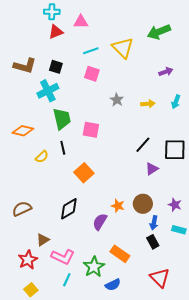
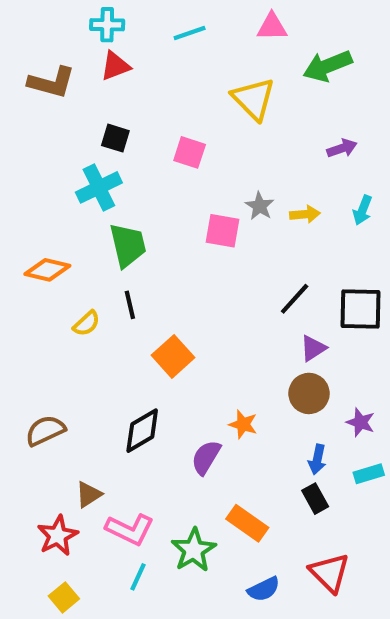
pink triangle: (81, 22) -> (272, 27), moved
cyan line: (91, 51) -> (190, 33), moved
brown L-shape: (25, 66) -> (51, 82), moved
gray star: (117, 100) -> (260, 206), moved
pink square: (91, 130) -> (222, 231), moved
brown circle: (143, 204) -> (309, 393), moved
cyan rectangle: (179, 230) -> (369, 474), turned -32
blue semicircle: (113, 285) -> (264, 589), moved

